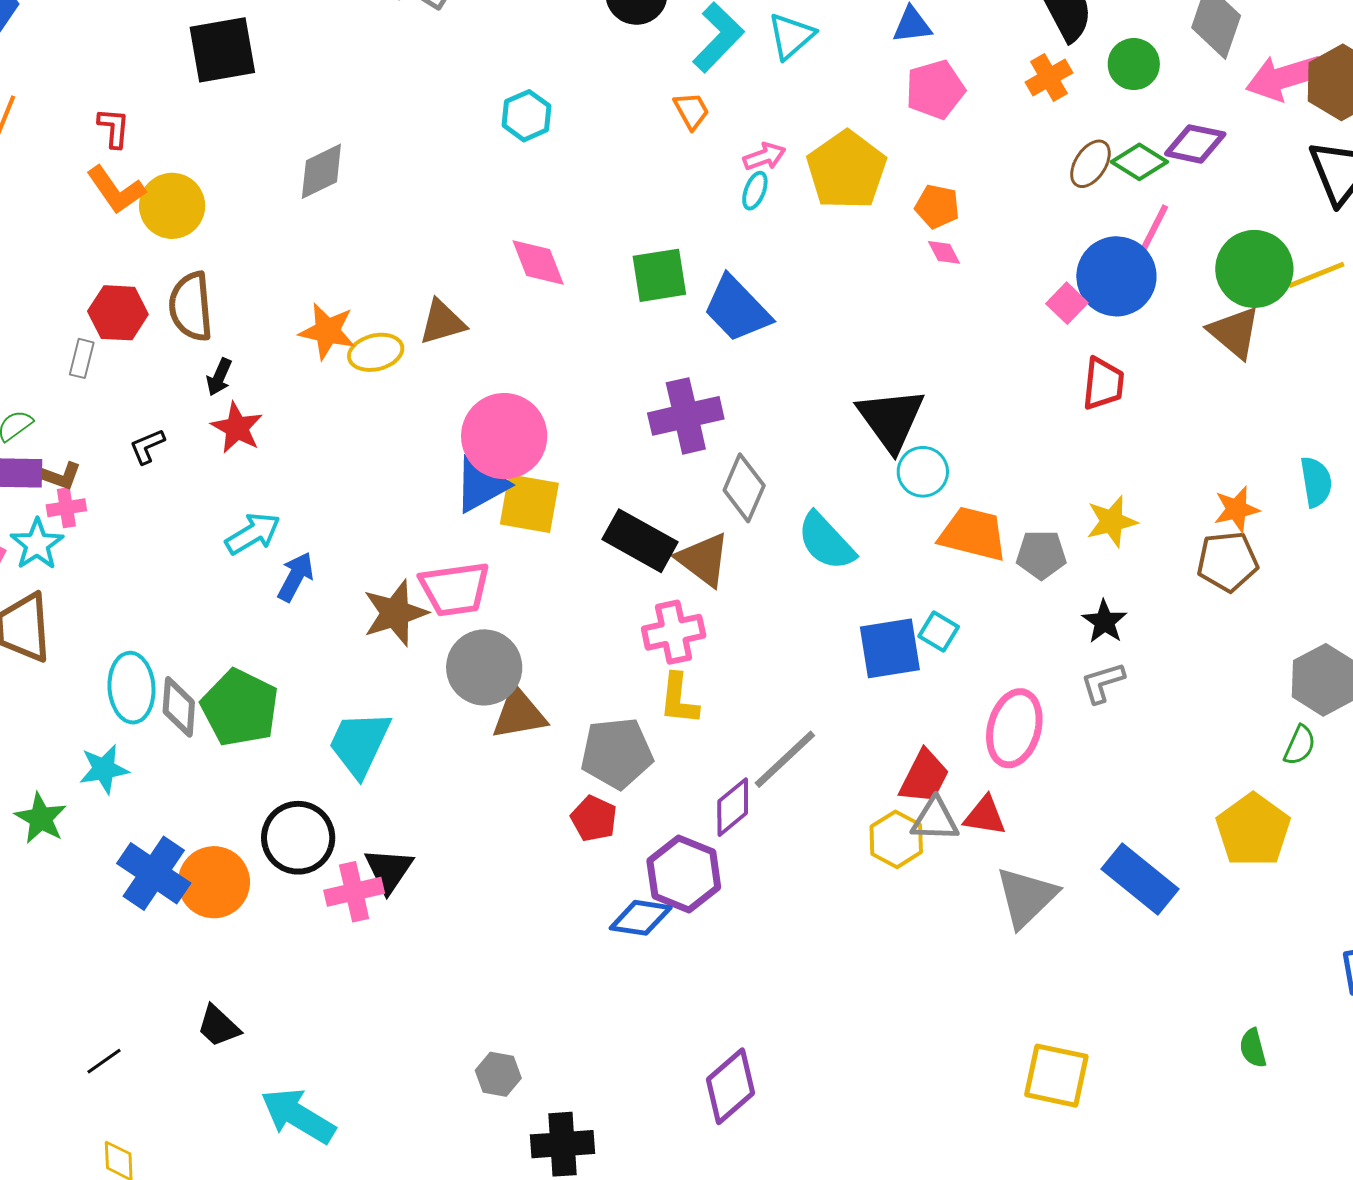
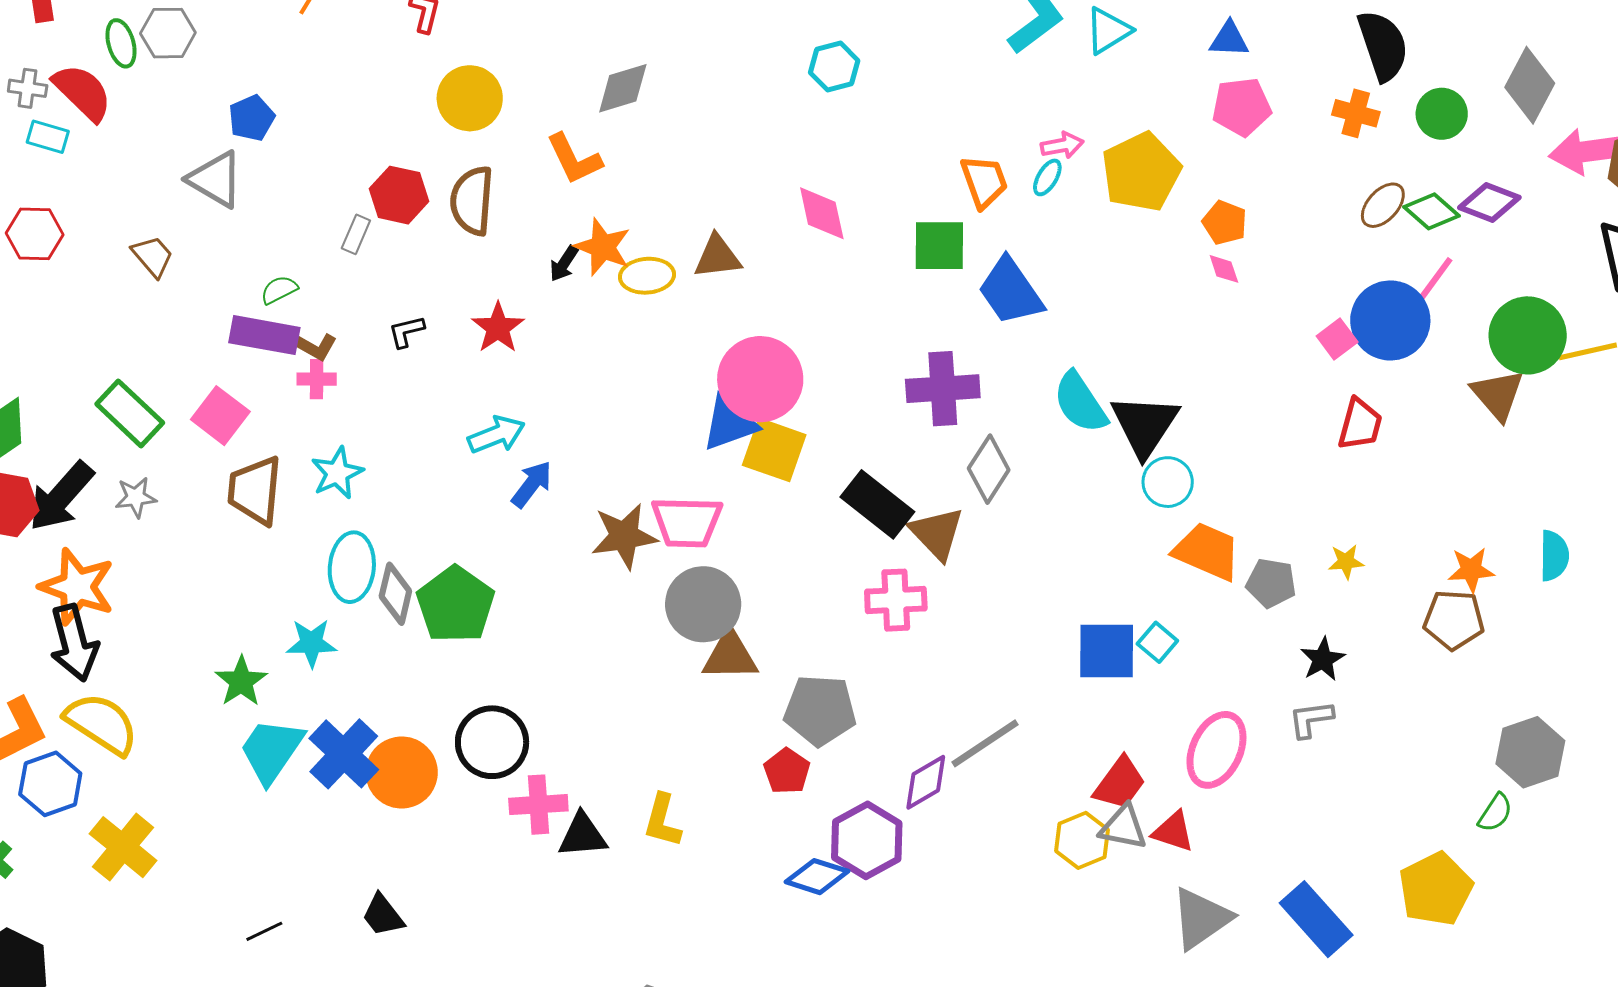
orange cross: (1049, 78) -> (1356, 113), turned 36
orange trapezoid: (691, 111) -> (984, 181), moved, size x1.4
orange L-shape: (116, 190) -> (574, 159), moved
black arrow: (219, 377) -> (564, 264), moved
yellow star: (1112, 521) -> (1346, 562), size x0.7
cyan semicircle: (826, 541) -> (1080, 403), moved
cyan star: (37, 544) -> (337, 473), moved
yellow L-shape: (679, 699) -> (662, 821), moved
cyan trapezoid: (359, 744) -> (272, 750), moved
black triangle: (389, 870) -> (583, 835), moved, turned 42

